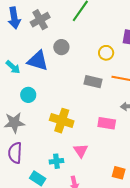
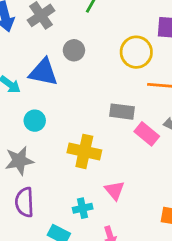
yellow circle: (106, 53) -> (136, 52), size x1.5
gray rectangle: (93, 82) -> (122, 112), moved
pink rectangle: (107, 123) -> (147, 134), moved, turned 36

